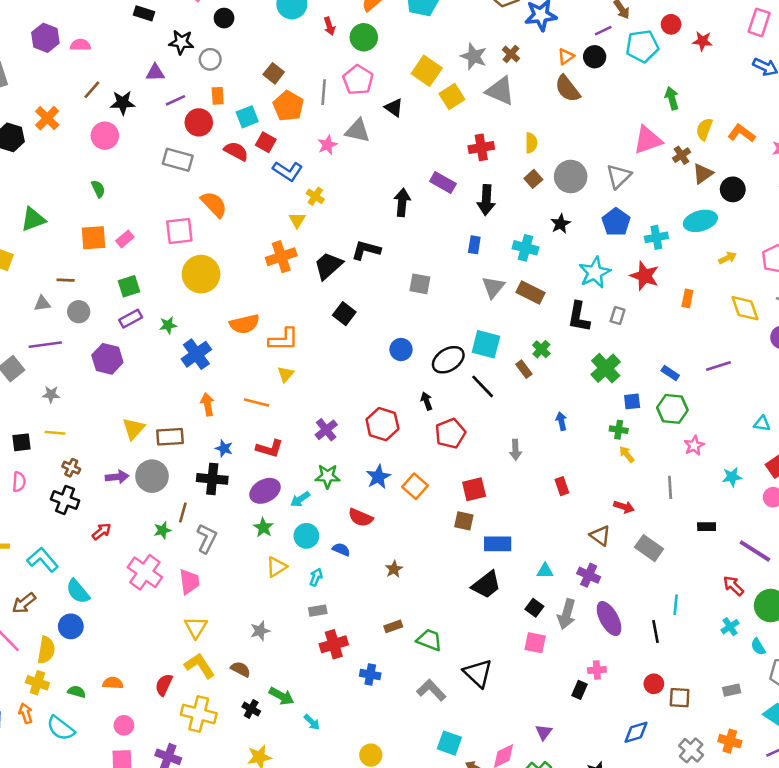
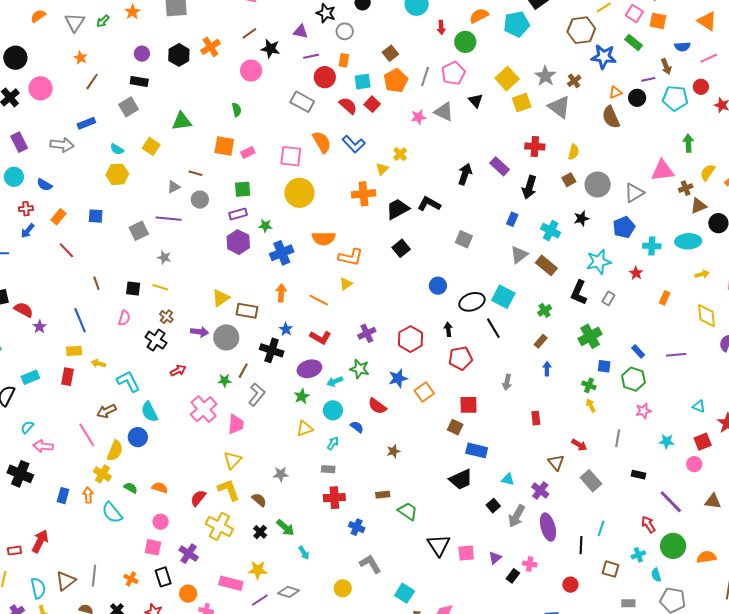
blue L-shape: (288, 171) -> (354, 144), moved
red star: (645, 276) -> (636, 273), size x0.6
gray triangle: (42, 304) -> (174, 187), turned -32
purple hexagon: (107, 359) -> (238, 242), moved
brown rectangle: (524, 369) -> (541, 341), moved, turned 64
pink square: (535, 643) -> (466, 553), moved, turned -30
gray L-shape: (431, 690) -> (370, 564), moved
brown square: (680, 698) -> (610, 569), moved
purple triangle: (544, 732) -> (495, 558), moved

